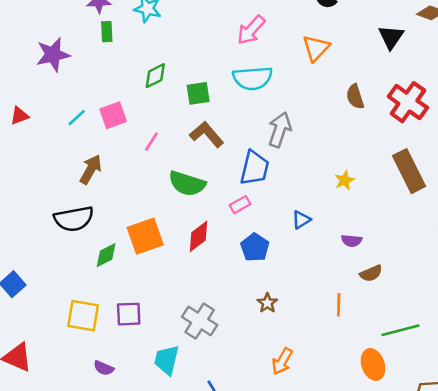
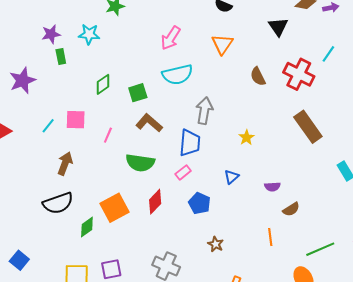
pink square: (113, 115) -> (76, 120), turned 30
yellow star: (345, 180) -> (247, 137), moved

